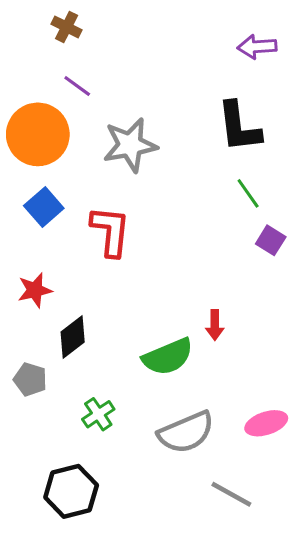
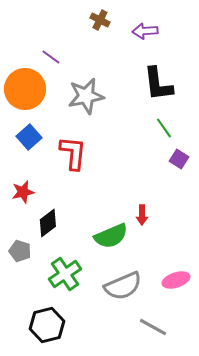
brown cross: (67, 27) -> (100, 20), moved
purple arrow: (257, 47) -> (145, 31), moved
green cross: (98, 414) -> (65, 274), size x1.5

